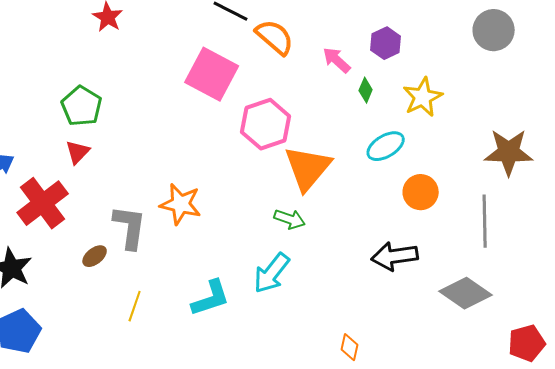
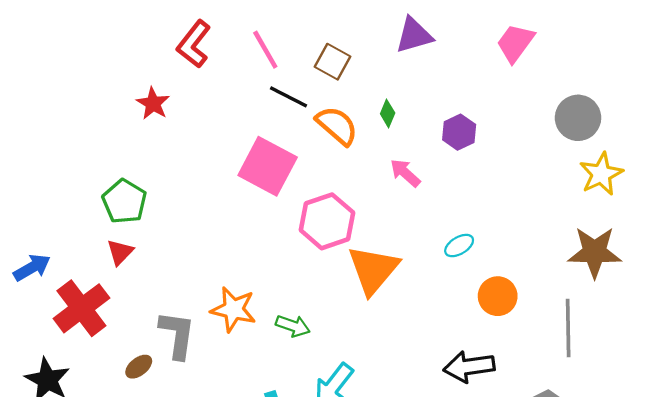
pink arrow: (337, 60) -> (405, 173), moved
green diamond: (366, 90) -> (388, 113), moved
yellow star: (423, 97) -> (601, 174), moved
cyan ellipse: (386, 146) -> (459, 246), size x0.7
green arrow: (290, 219) -> (293, 326), moved

